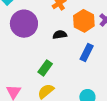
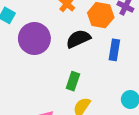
black semicircle: (60, 35) -> (78, 39), size x1.5

